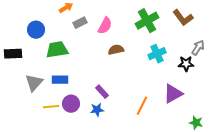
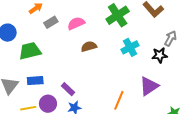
pink semicircle: (105, 26) -> (76, 23), turned -138
purple rectangle: (102, 92) -> (68, 89), moved

